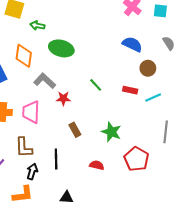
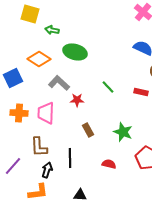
orange diamond: (24, 56) -> (39, 59), turned -65

